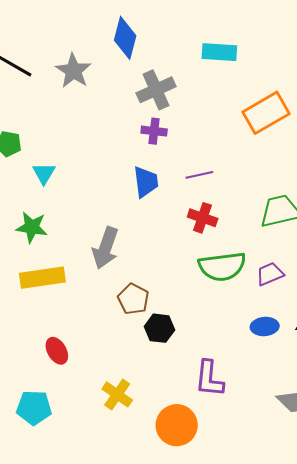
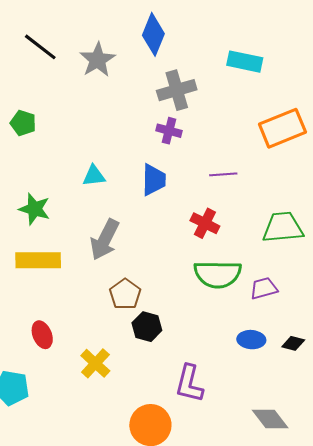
cyan triangle: (44, 173) -> (94, 176), moved, turned 45
purple line: (199, 175) -> (223, 174), moved
yellow cross: (117, 394) -> (95, 363), moved

